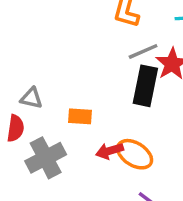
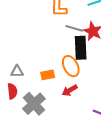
gray line: (143, 51) -> (74, 28), turned 54
orange ellipse: (135, 154) -> (71, 66), moved, turned 45

